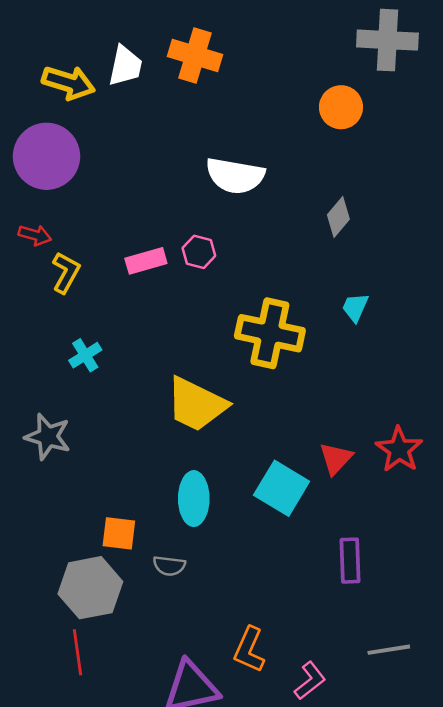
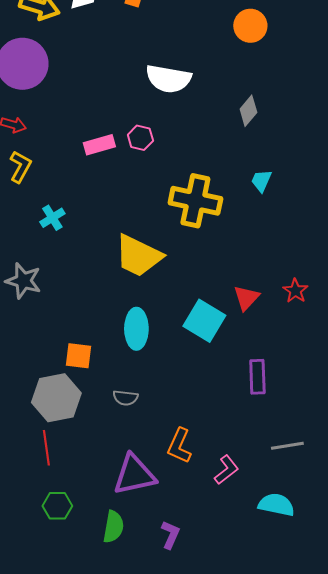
yellow L-shape: (66, 273) -> (20, 167), moved
red star: (399, 449) -> (295, 291), size x0.7
gray semicircle: (169, 566) -> (125, 398), moved

